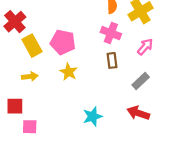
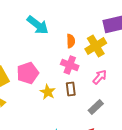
pink pentagon: (63, 42) -> (28, 73), turned -30
yellow star: (69, 72) -> (48, 92), moved

